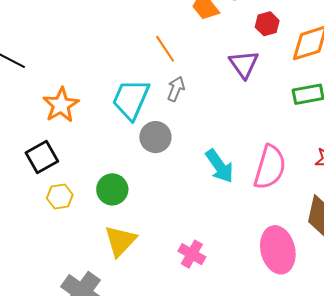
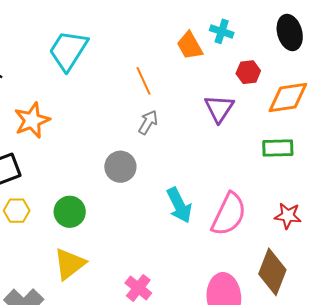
cyan trapezoid: (131, 99) -> (68, 50), moved

